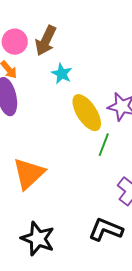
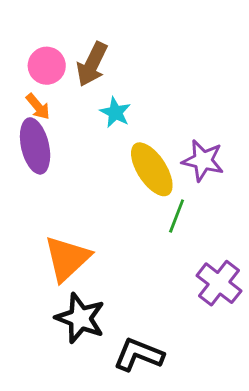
black L-shape: (106, 230) -> (139, 355), moved
black star: (38, 239) -> (80, 318), moved

